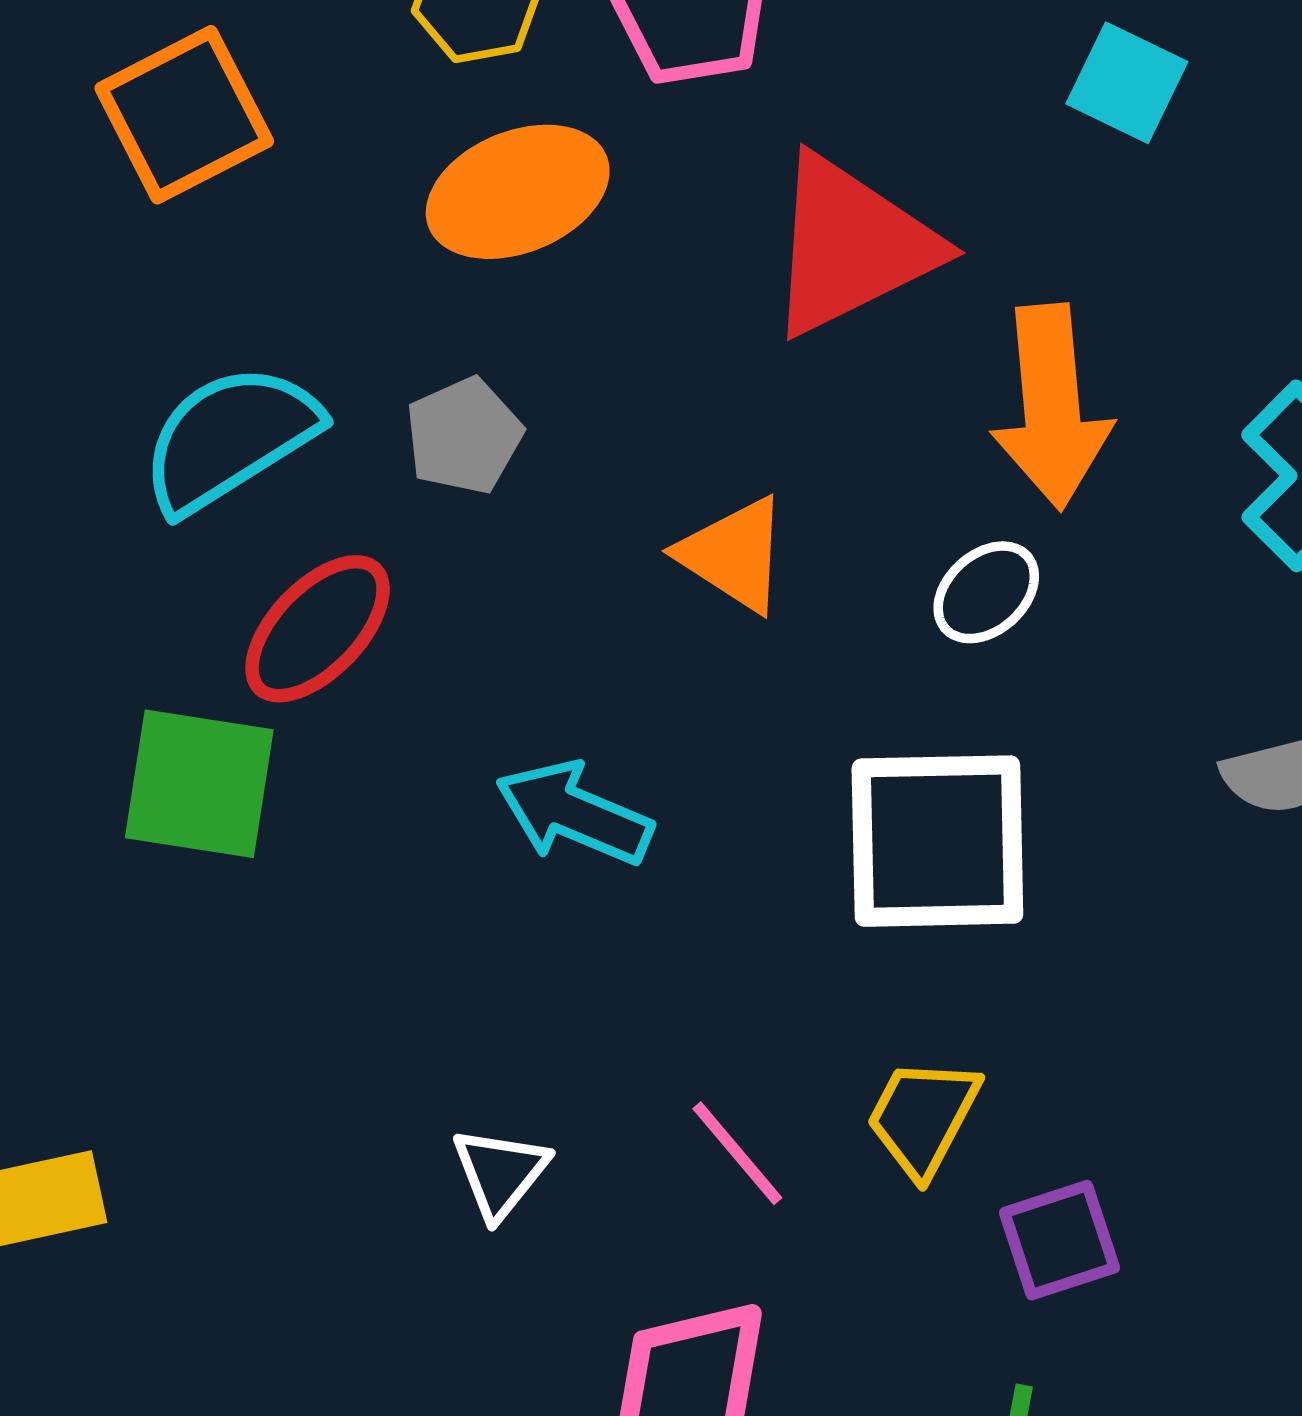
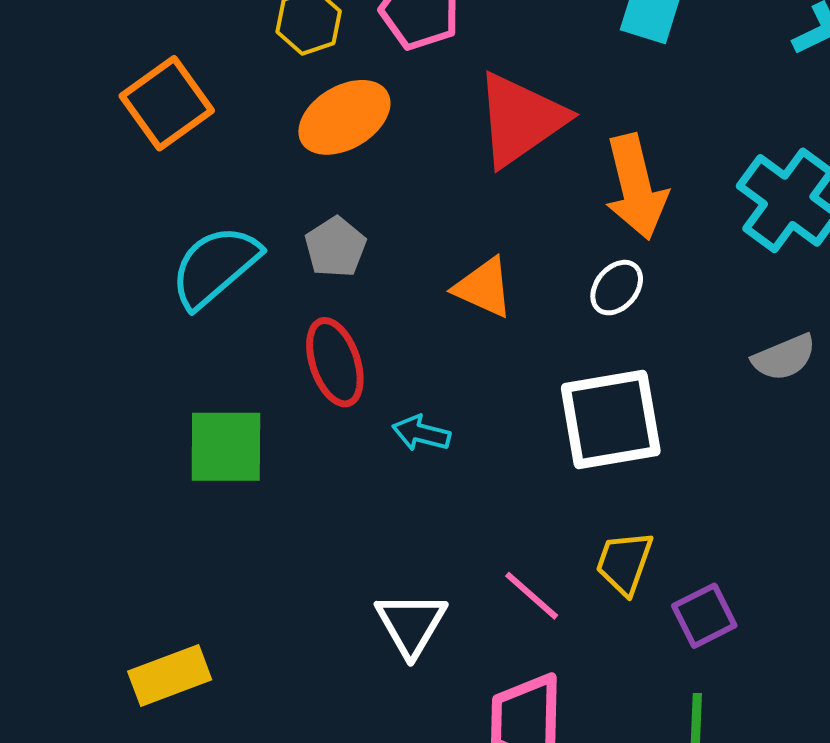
red ellipse: (318, 629) -> (335, 362), moved, turned -54
cyan arrow: (574, 813) -> (421, 433), size x0.7
white triangle: (500, 1173) -> (411, 624), size x1.4

